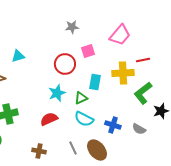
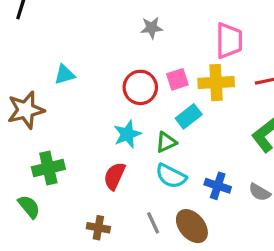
pink trapezoid: (120, 35) -> (229, 41), turned -40
pink square: (88, 51) -> (177, 79), moved
yellow cross: (123, 73) -> (216, 83), moved
cyan rectangle: (95, 82) -> (189, 116), turned 42
red semicircle: (49, 119) -> (114, 176), turned -42

